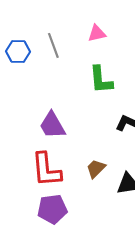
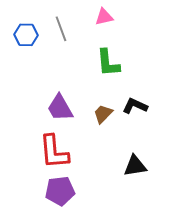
brown trapezoid: (96, 169) -> (103, 114), moved

